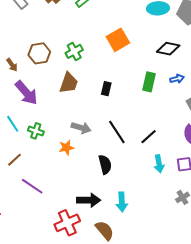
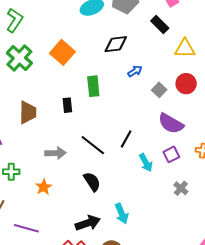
green cross: (74, 51) -> (19, 58), moved, size x1.4
green rectangle: (149, 82) -> (93, 86), moved
orange star: (66, 148) -> (44, 187), moved

